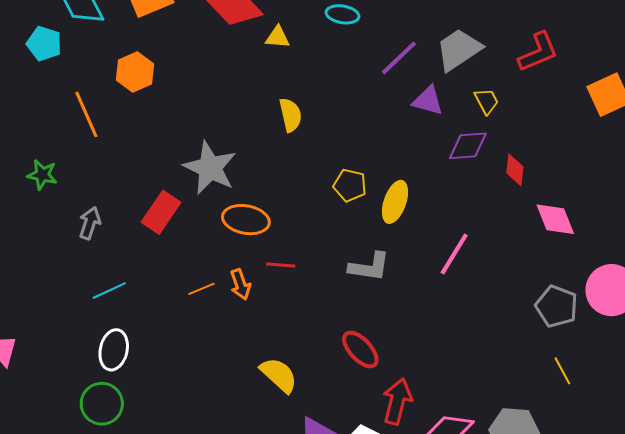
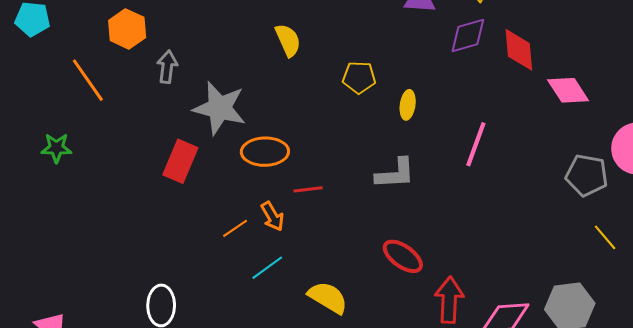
red diamond: (515, 170) -> (519, 50), size x1.4
yellow pentagon: (350, 185) -> (359, 77), moved
yellow ellipse: (395, 202) -> (408, 105), size x0.7
gray arrow: (90, 223) -> (167, 67), moved
cyan line: (109, 291) -> (267, 268), moved

